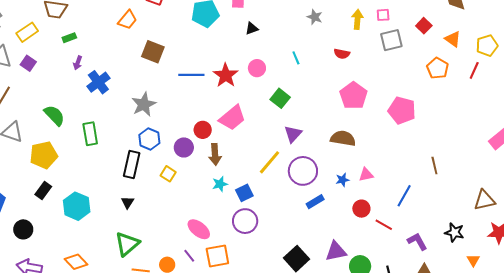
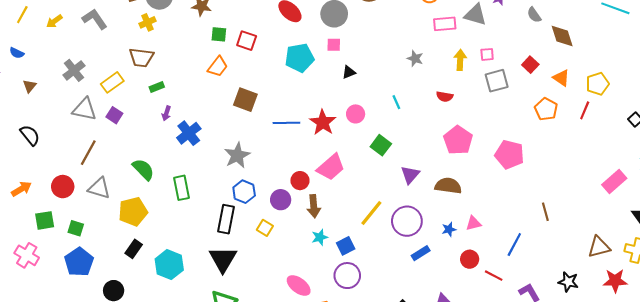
purple triangle: (293, 134) -> (410, 175), moved
black triangle: (128, 202) -> (223, 259), size x2.0

